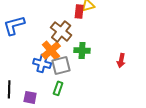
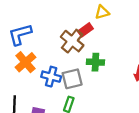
red rectangle: (79, 11) -> (85, 30), moved, turned 48
orange cross: (51, 50) -> (26, 62), moved

